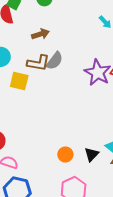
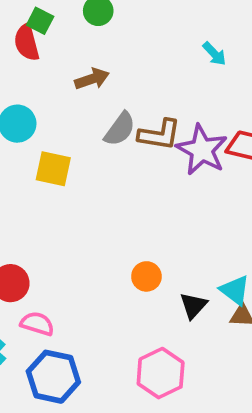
brown L-shape: (38, 63) -> (159, 135), moved
orange circle: (65, 155) -> (146, 276), moved

